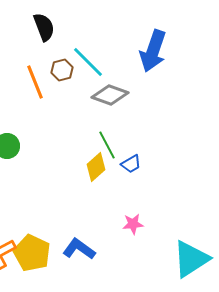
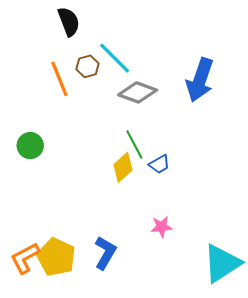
blue arrow: (153, 51) -> (200, 80), moved
blue L-shape: (79, 249) -> (105, 253), turned 84

